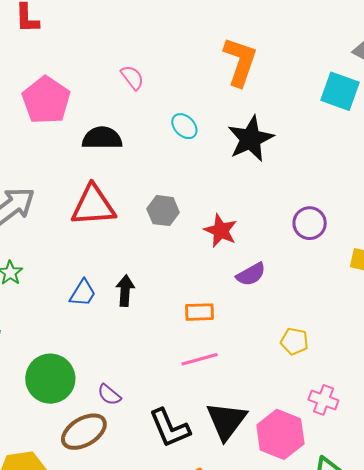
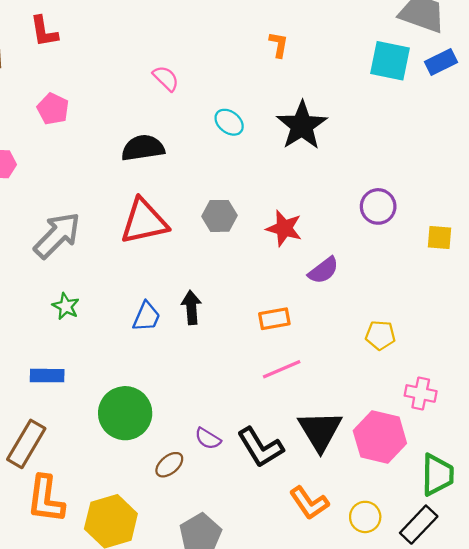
orange L-shape: (240, 62) -> (279, 45), size x0.5
pink pentagon: (46, 100) -> (53, 109), moved, size x0.6
purple semicircle: (109, 395) -> (208, 439), moved
brown ellipse: (84, 432) -> (169, 465), size x0.6

